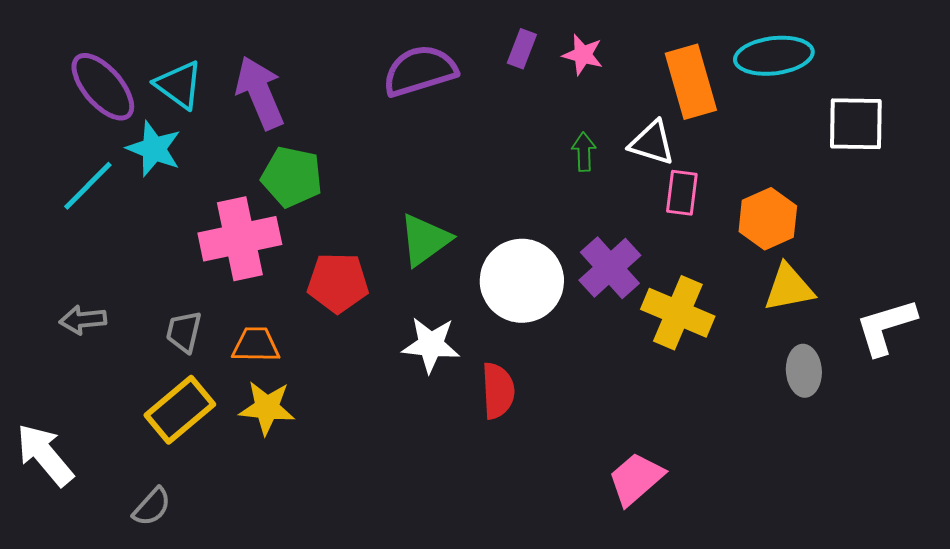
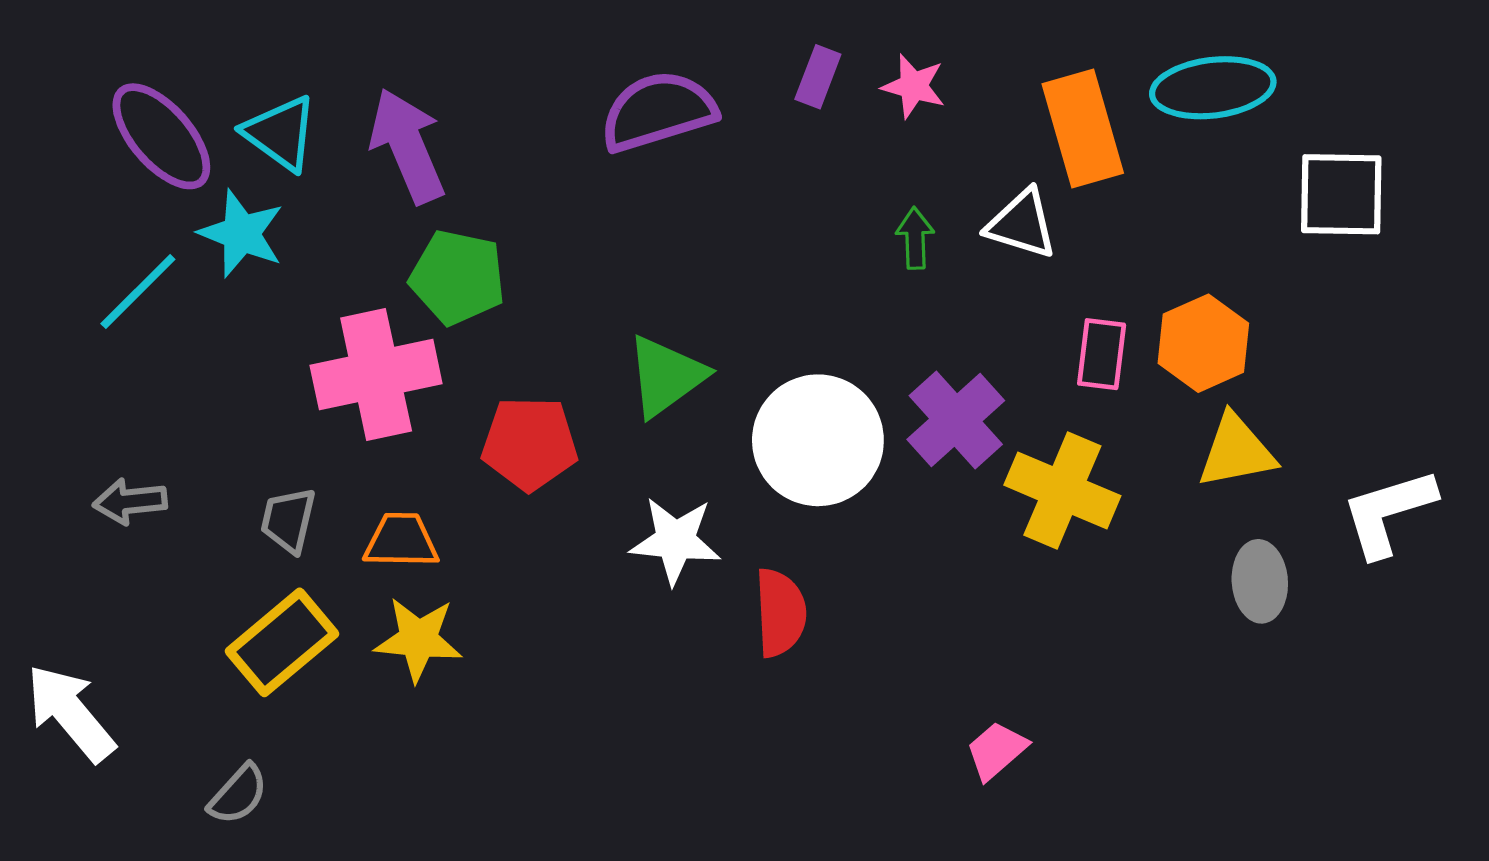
pink rectangle: (682, 193) -> (1102, 354), moved
pink trapezoid: (636, 479) -> (997, 751), size x0.7

